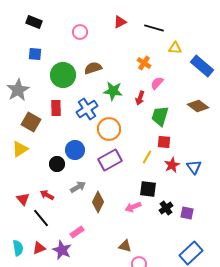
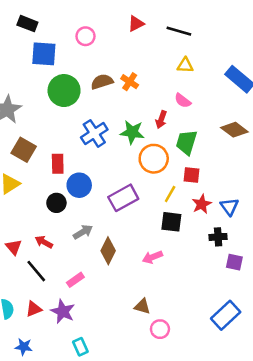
yellow triangle: (175, 48) -> (185, 65), moved
blue square: (35, 54) -> (44, 54), moved, size x1.5
orange cross: (144, 63) -> (130, 82), moved
pink semicircle: (157, 83) -> (183, 101), turned -96
green star: (113, 91) -> (132, 132), moved
red rectangle: (56, 108) -> (58, 164), moved
orange circle: (109, 129) -> (154, 159), moved
black square: (148, 189) -> (171, 222), moved
black cross: (166, 208) -> (218, 237), moved, turned 32
purple square: (187, 213) -> (234, 262), moved
pink rectangle: (77, 232) -> (75, 280), moved

